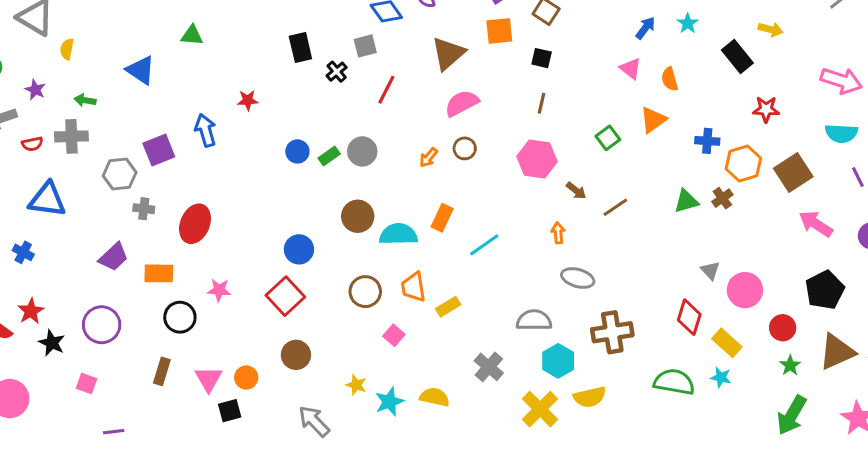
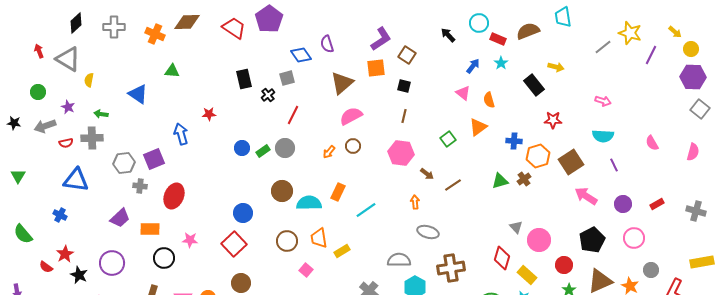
pink arrow: (841, 81) -> (603, 101), size x0.6
red line: (386, 90) -> (293, 115), moved
purple square: (159, 150) -> (154, 159), moved

